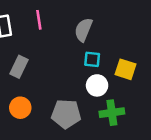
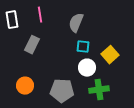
gray rectangle: (19, 67) -> (32, 45), moved
yellow square: (125, 69) -> (110, 55), turned 30

